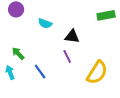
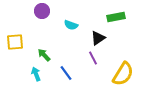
green rectangle: (106, 15) -> (116, 17), moved
black triangle: (72, 36) -> (98, 38), turned -42

